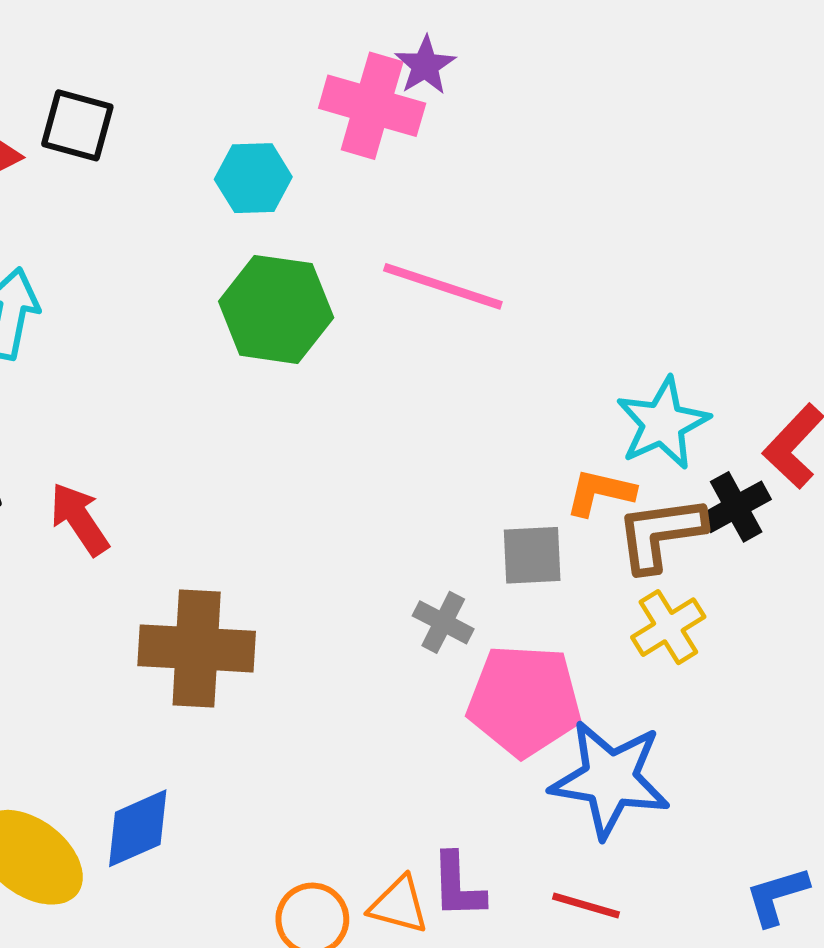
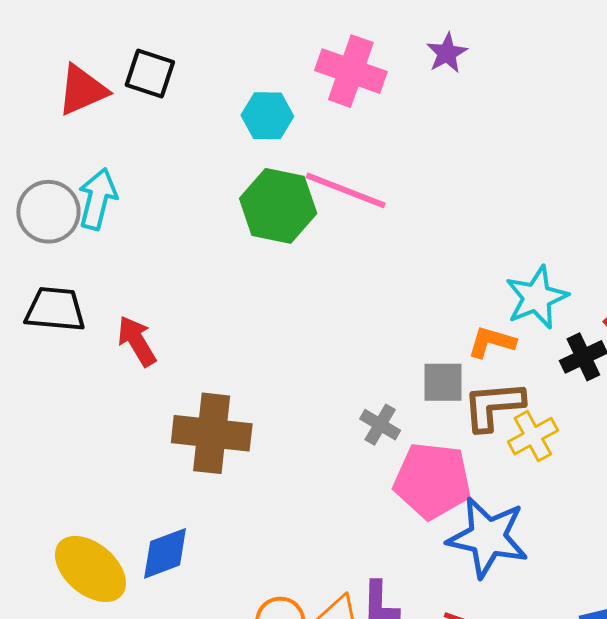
purple star: (425, 65) -> (447, 53), moved
pink line: (443, 286) -> (346, 190), moved
brown L-shape: (660, 534) -> (493, 406), moved

